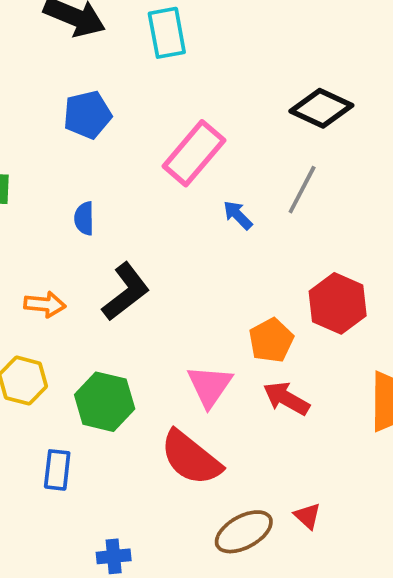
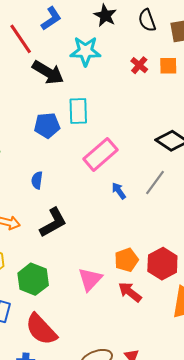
cyan rectangle: (167, 33) -> (78, 111), moved
red hexagon: (338, 303) -> (162, 264), moved
red semicircle: (191, 458) -> (41, 329), moved

